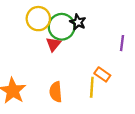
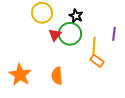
green circle: (62, 27) -> (70, 34), moved
yellow line: (92, 87) -> (94, 46), moved

